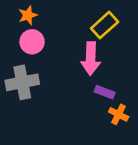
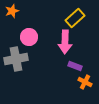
orange star: (28, 15) -> (12, 11), moved
pink circle: (32, 42) -> (29, 37), moved

